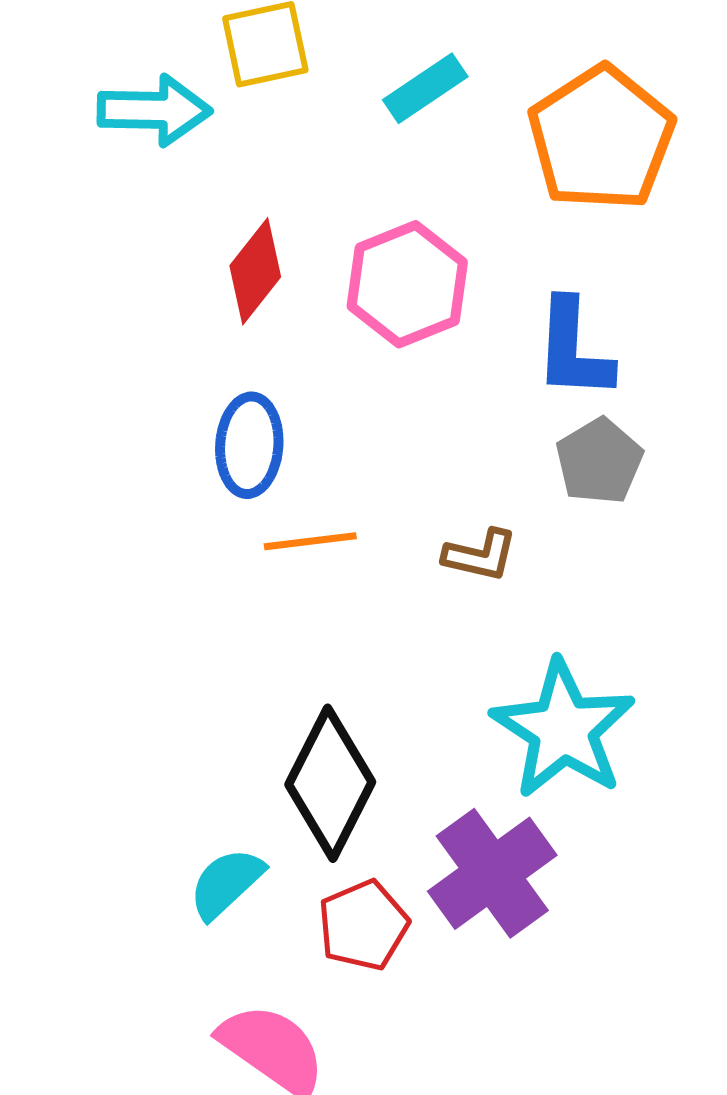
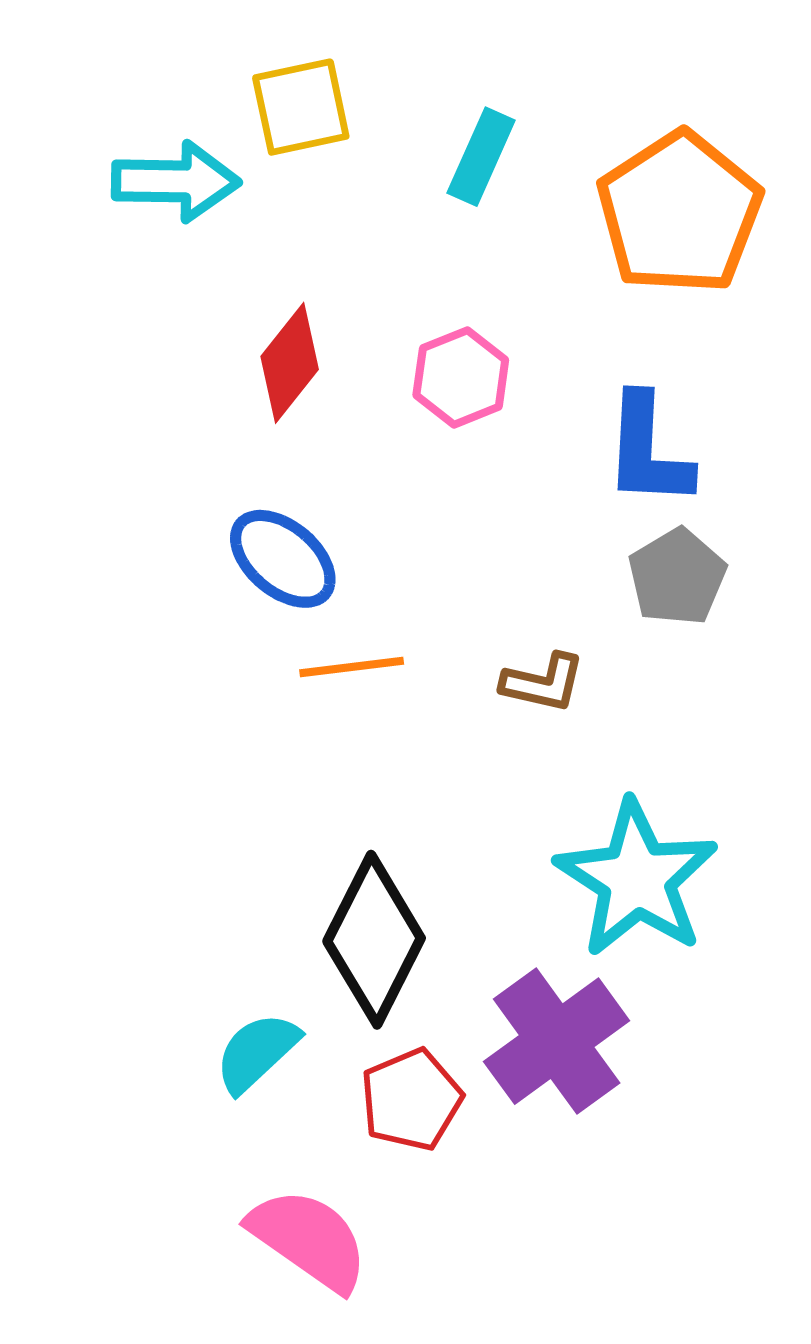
cyan rectangle: (425, 88) -> (481, 157), turned -32
pink hexagon: (407, 284) -> (461, 377), size x0.7
blue ellipse: (249, 445) -> (283, 559), turned -54

